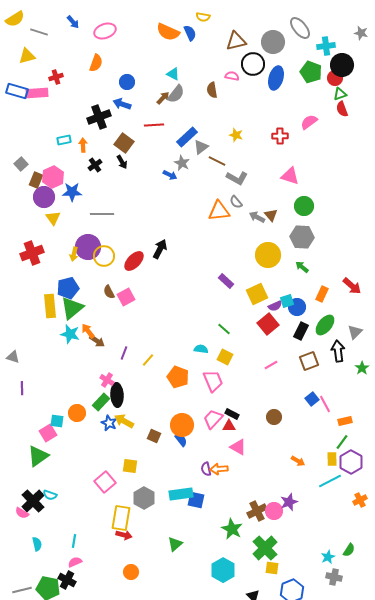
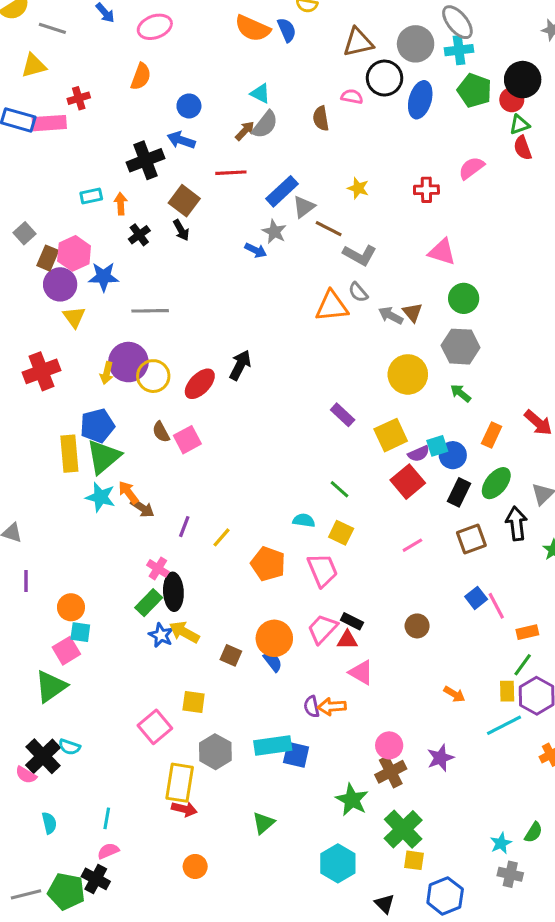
cyan cross: (326, 46) -> (459, 50), moved
orange circle: (77, 413) -> (71, 607), moved
pink circle: (274, 511) -> (389, 745), moved

